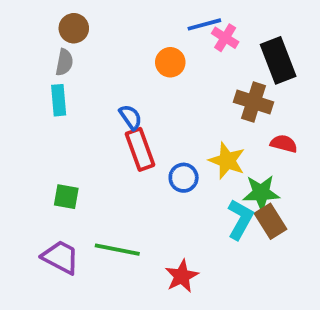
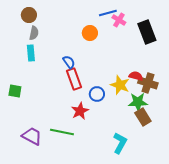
brown circle: (74, 28) -> (29, 15), moved
brown cross: (254, 102) -> (148, 83), moved
red semicircle: (284, 144) -> (136, 76), moved
green square: (66, 197) -> (15, 91), moved
cyan L-shape: (240, 219) -> (120, 143), moved
red star: (182, 276) -> (80, 111), moved

